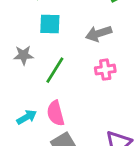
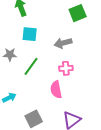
pink semicircle: (56, 113) -> (56, 90), moved

